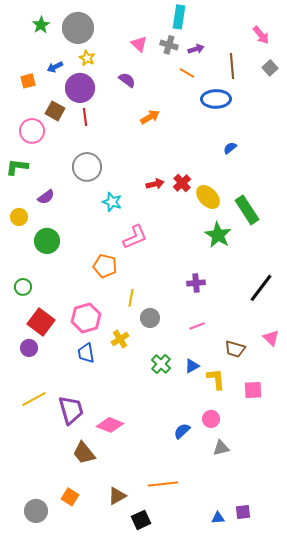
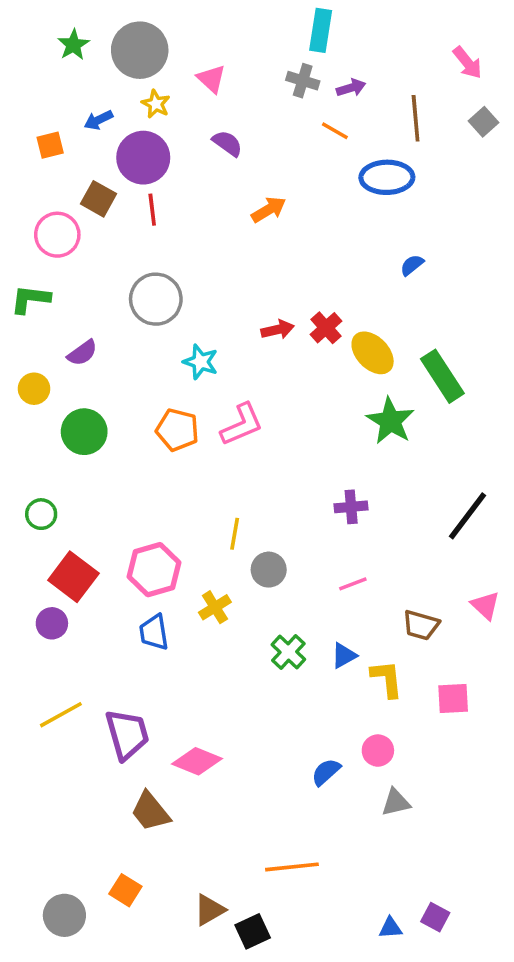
pink triangle: (139, 44) -> (211, 79), moved
orange pentagon: (105, 266) -> (177, 430), moved
brown triangle: (117, 496) -> (210, 910), moved
purple square: (243, 512) -> (435, 917), turned 35

